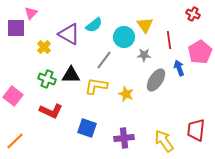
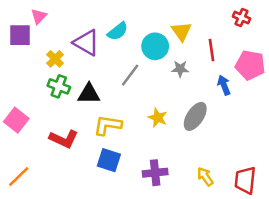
pink pentagon: (200, 52) -> (250, 65), turned -30
green cross: (47, 79) -> (59, 86), moved
gray ellipse: (156, 80) -> (195, 116), moved
yellow L-shape: (96, 86) -> (108, 125), moved
red trapezoid: (196, 130) -> (245, 180), moved
yellow arrow: (164, 141) -> (205, 176), size x0.7

